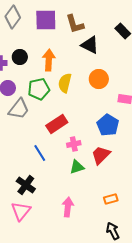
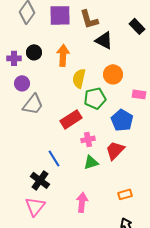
green pentagon: (39, 89) -> (95, 98), moved
blue line: (40, 153) -> (54, 158), moved

